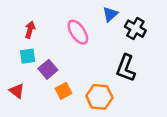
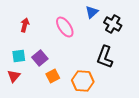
cyan square: (28, 56) -> (19, 56), moved
red triangle: (17, 91) -> (14, 76), turned 32

